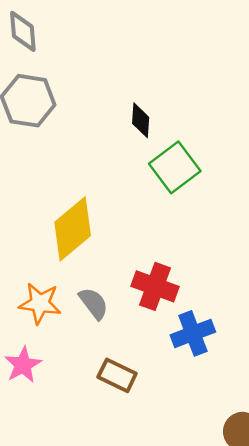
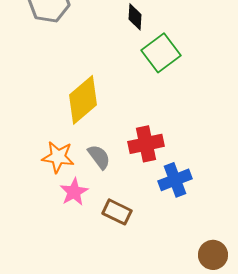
red cross: (155, 286) -> (146, 144), turned -32
pink star: (23, 365) -> (74, 192), moved

